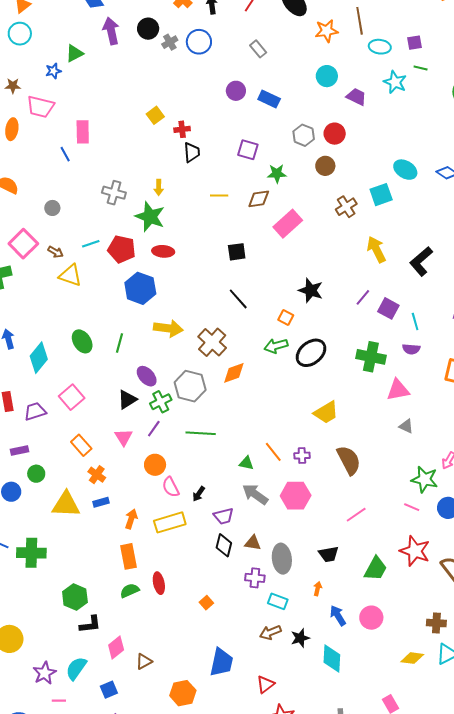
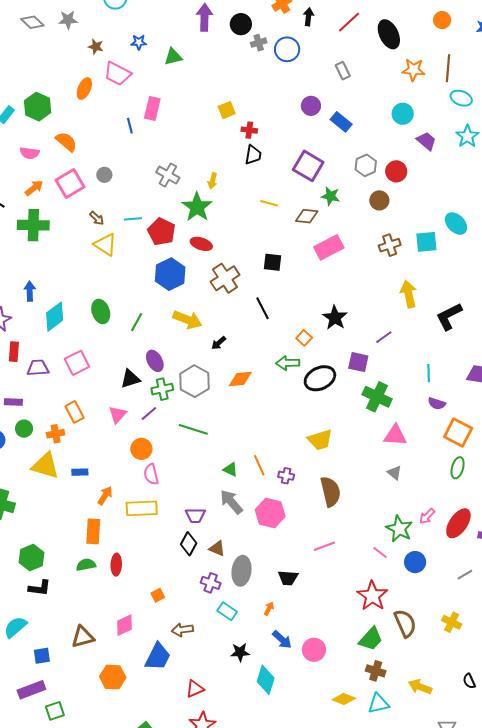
green triangle: (74, 53) -> (173, 57), moved
purple square: (248, 150) -> (308, 166), size x1.4
pink square: (23, 244) -> (70, 183), moved
purple square: (388, 308) -> (358, 362), moved, turned -30
brown cross: (212, 342) -> (225, 278), moved
purple semicircle: (411, 349) -> (437, 404), moved
orange cross: (97, 475) -> (56, 434), moved, turned 30
black arrow: (199, 494) -> (219, 343), moved
green trapezoid: (376, 569) -> (371, 639), moved
blue arrow: (338, 615) -> (282, 640), turned 150
brown arrow: (270, 632) -> (182, 630), moved
pink diamond: (116, 648) -> (125, 625), moved
brown triangle: (144, 661) -> (83, 637), size x1.4

